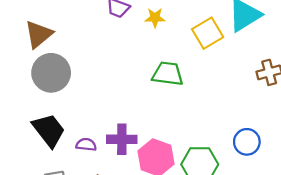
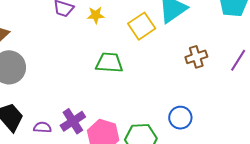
purple cross: (122, 139) -> (73, 121), turned -30

